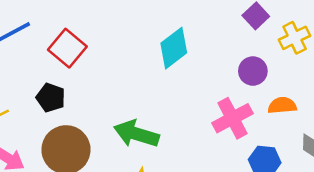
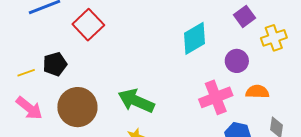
cyan diamond: (174, 48) -> (195, 38), moved
black pentagon: (51, 98) -> (55, 64), moved, turned 30

